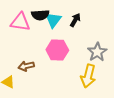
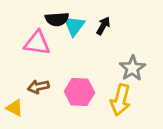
pink triangle: (20, 22) -> (37, 43), moved
pink hexagon: (57, 50) -> (79, 92), moved

